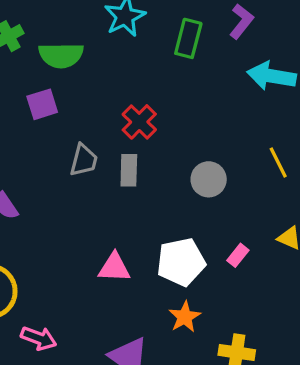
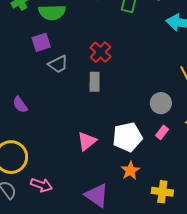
gray trapezoid: (84, 160) -> (58, 64), moved, turned 50
gray circle: (209, 179) -> (161, 103), moved
pink triangle: (114, 268) -> (87, 141), turned -40

